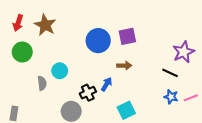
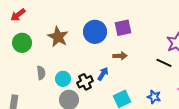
red arrow: (18, 23) -> (18, 15), turned 35
brown star: (45, 25) -> (58, 37), moved
cyan circle: (60, 71) -> (63, 79), moved
blue star: (171, 97) -> (154, 97), moved

